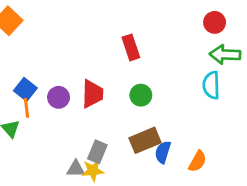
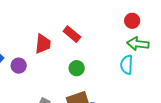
red rectangle: (131, 47) -> (72, 34), turned -36
red trapezoid: (92, 94) -> (43, 44), moved

